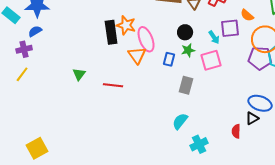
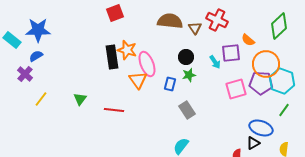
purple cross: (24, 49) -> (25, 74), turned -35
pink square: (211, 60) -> (236, 89), moved
yellow line: (22, 74) -> (41, 99), moved
gray rectangle: (186, 85) -> (187, 110), turned -48

